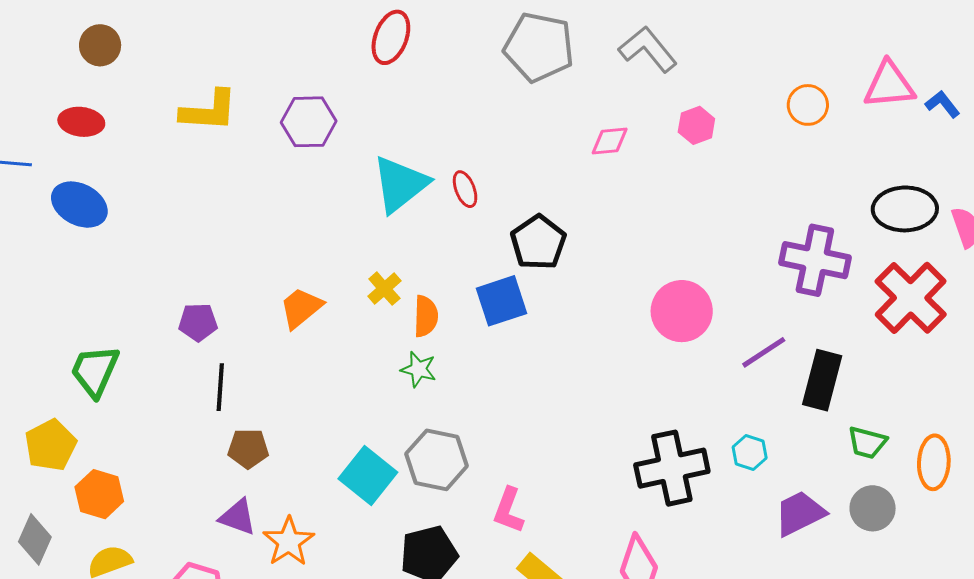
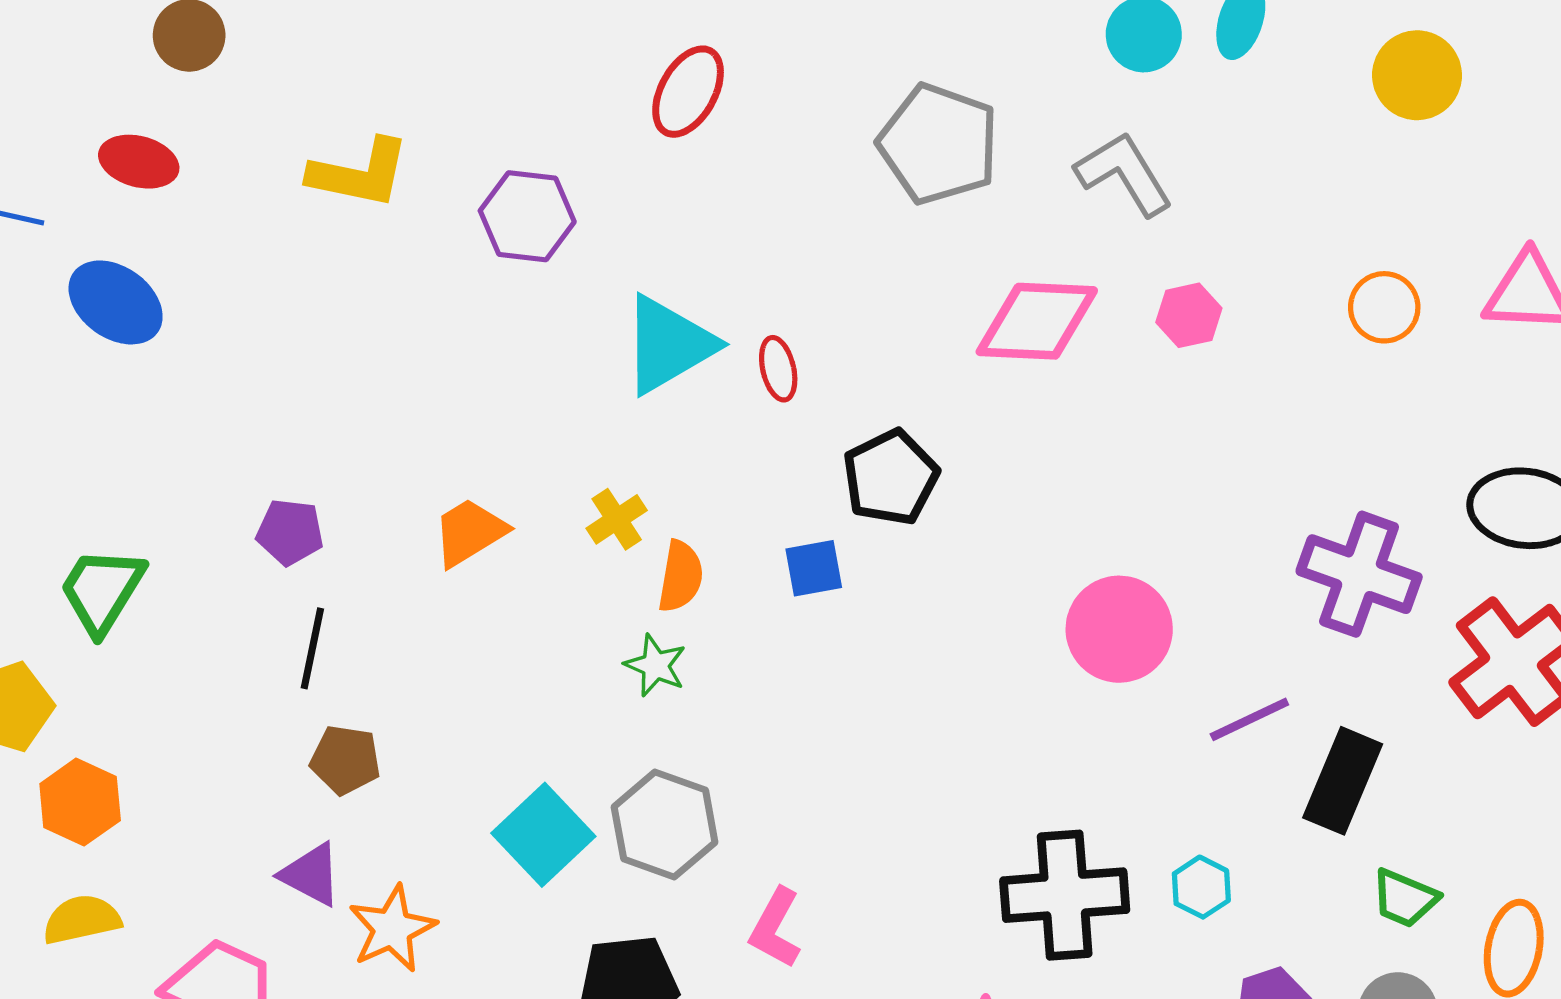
pink diamond: (610, 141) -> (1037, 321), size x1.8
blue square: (501, 301) -> (814, 568), size x0.7

